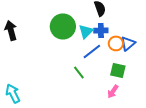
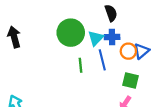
blue line: (92, 51) -> (102, 60), turned -66
green line: (79, 72) -> (80, 65), moved, turned 32

